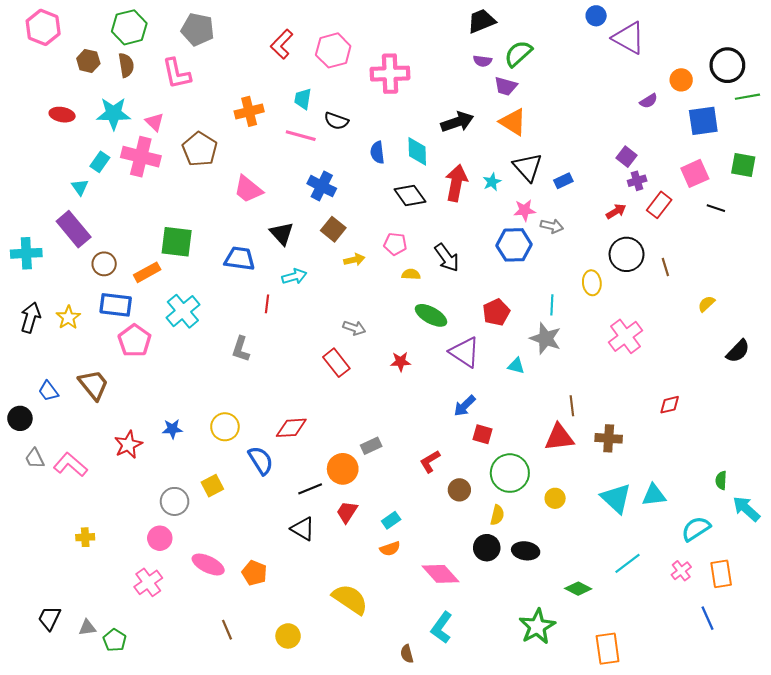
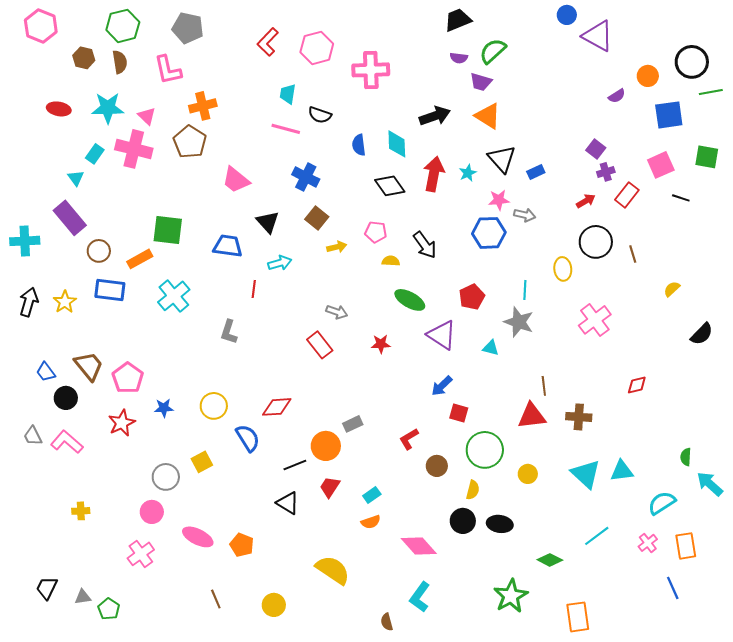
orange cross: (249, 111) -> (203, 106), moved
pink pentagon: (135, 341) -> (128, 378), moved
black circle: (20, 418) -> (66, 398), moved

